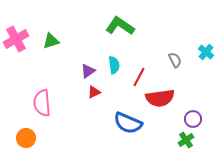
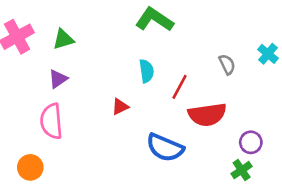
purple triangle: (88, 71) -> (58, 79), moved

